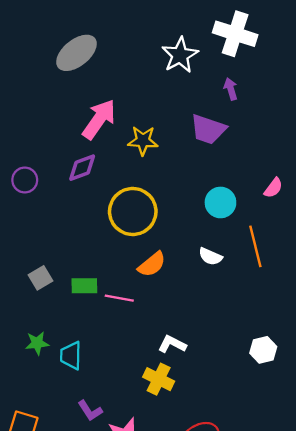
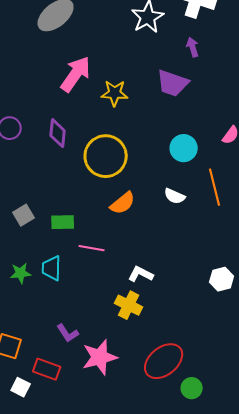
purple diamond: (82, 168) -> (58, 133), moved, turned -64
pink line: (119, 298) -> (92, 248), moved
cyan trapezoid: (71, 355) -> (52, 268), moved

